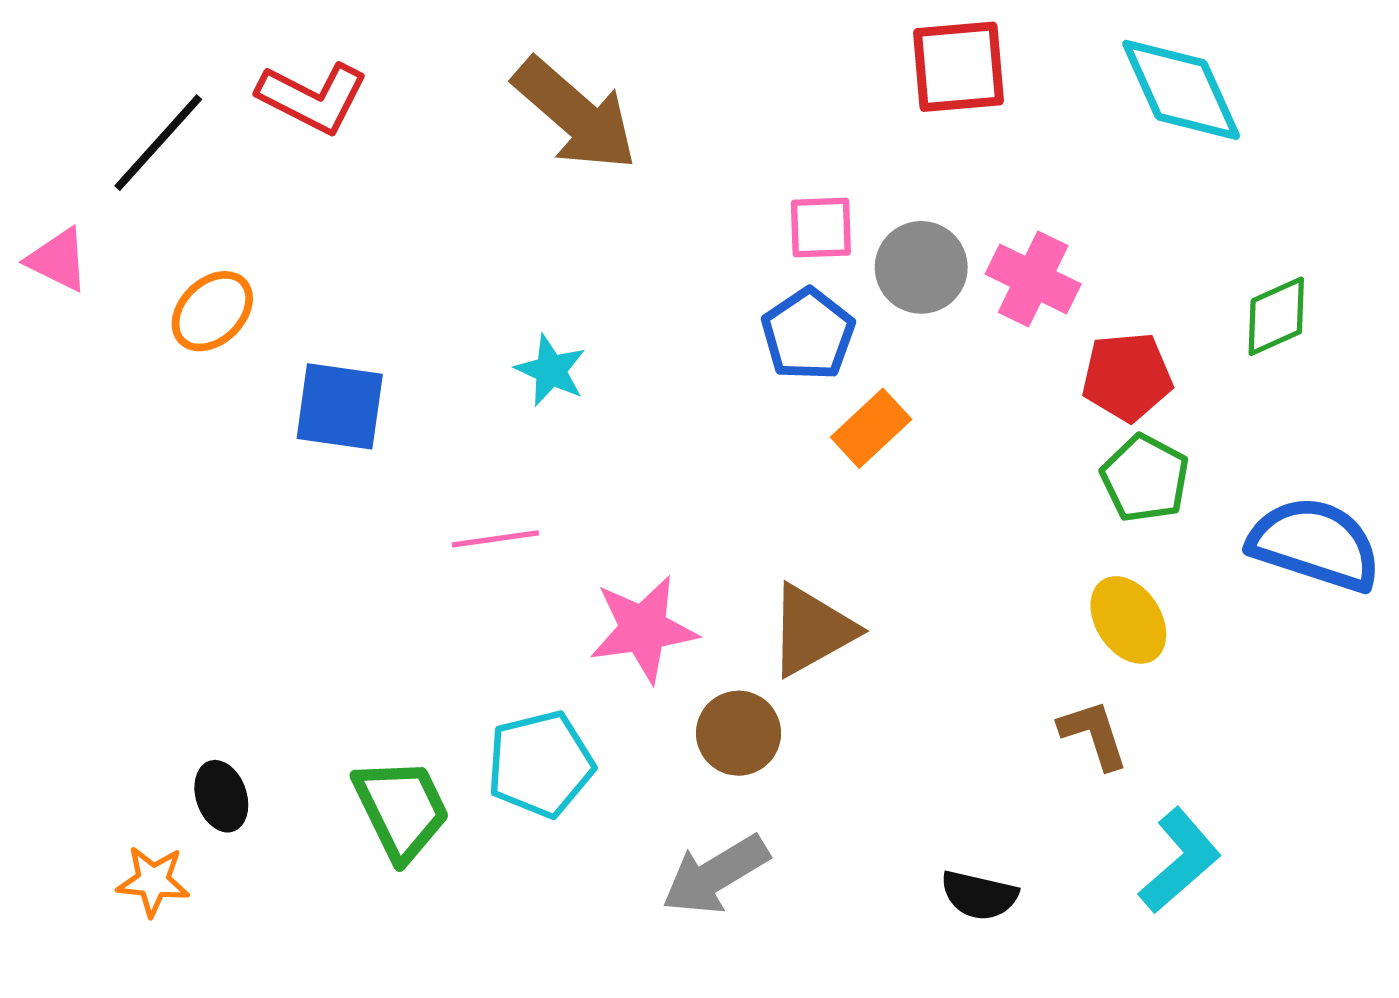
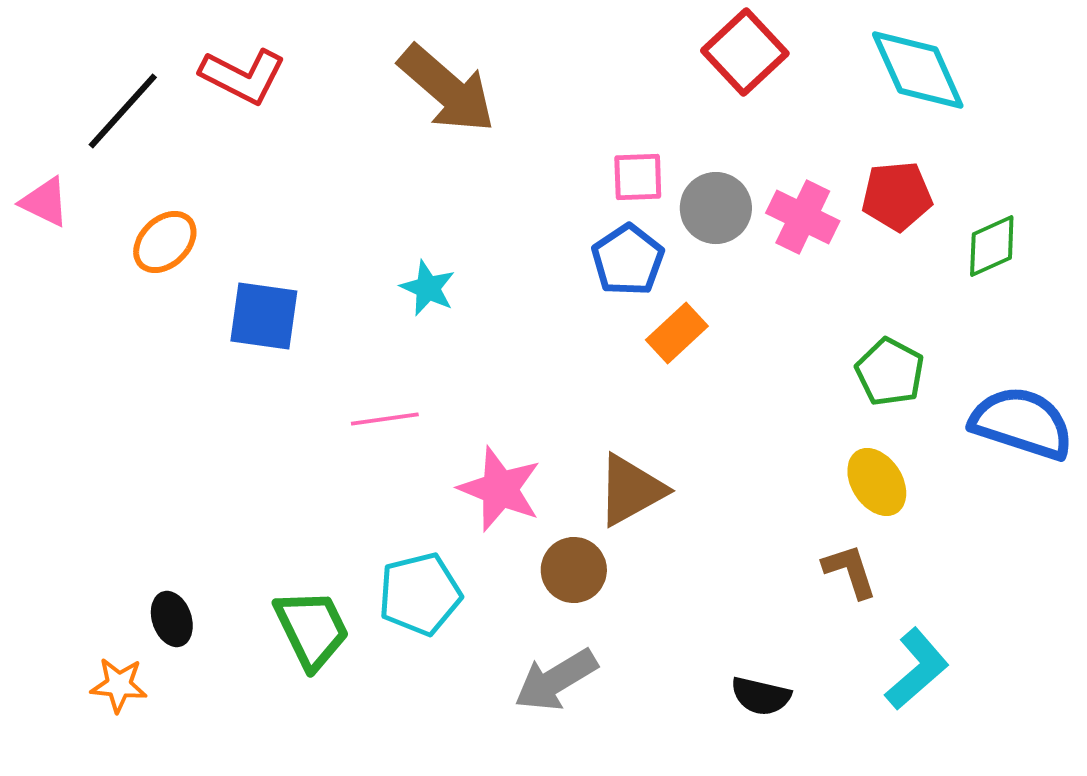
red square: (959, 67) -> (745, 52), turned -38
red pentagon: (1127, 377) -> (897, 196), moved
pink star: (643, 629) -> (500, 489), turned 30

